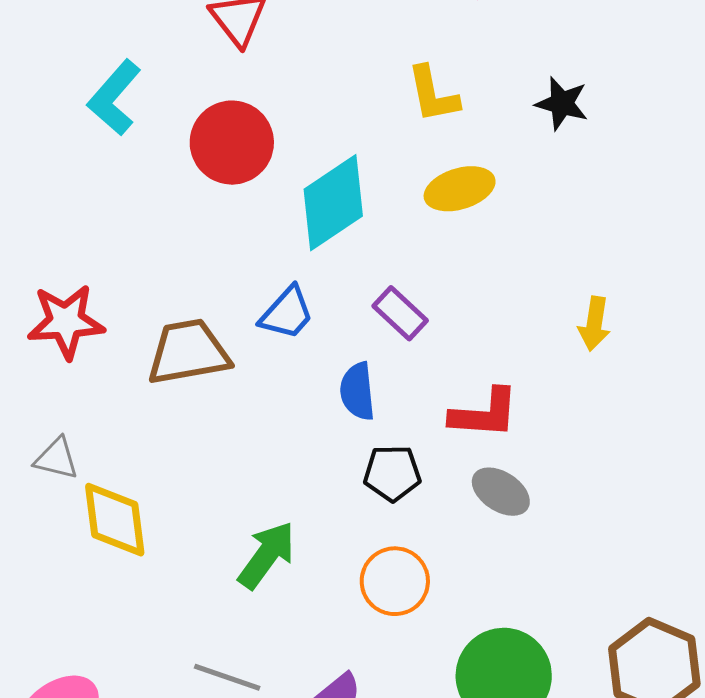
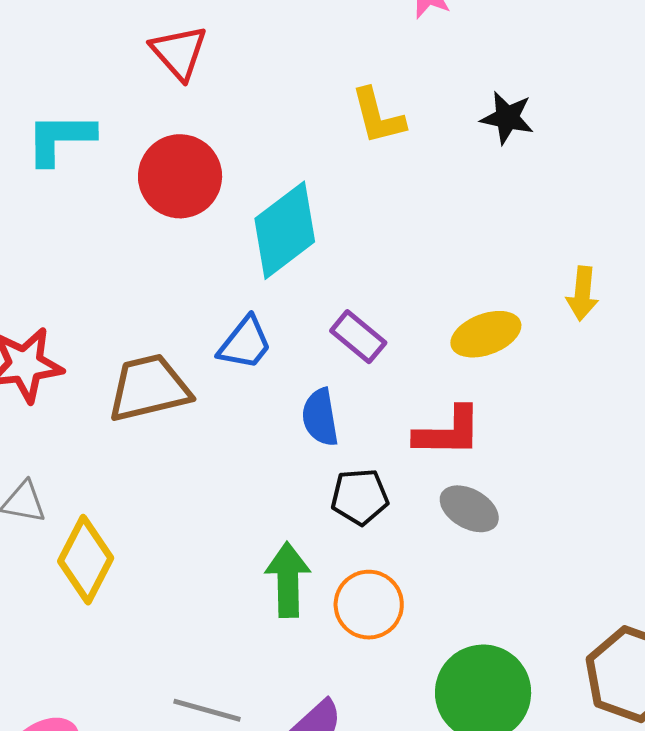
cyan L-shape: (114, 98) -> (60, 138), turned 52
yellow ellipse: (460, 189) -> (486, 334), moved
yellow arrow: (594, 324) -> (582, 293), moved
yellow diamond: (115, 520) -> (86, 560), turned 38
green arrow: (267, 555) -> (288, 580), moved, turned -34

